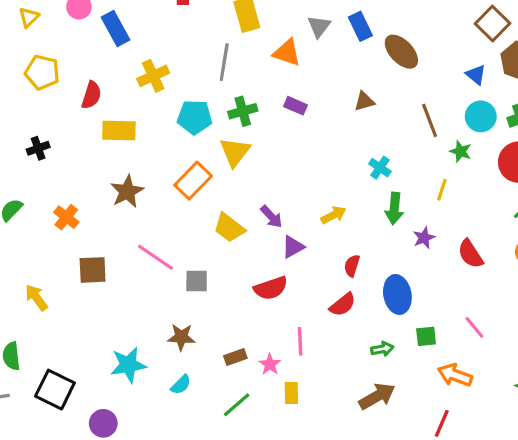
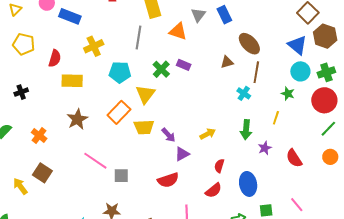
blue rectangle: (115, 29) -> (70, 16), turned -40
brown ellipse: (401, 52) -> (249, 44), moved
blue triangle: (476, 75) -> (297, 45), size x1.5
green cross: (243, 111) -> (161, 69), moved, turned -30
brown line: (430, 120) -> (256, 72), moved, turned 30
cyan cross: (380, 168) -> (244, 93), moved
yellow trapezoid: (229, 228) -> (144, 127), moved, turned -40
brown square: (93, 270) -> (42, 173), moved, turned 36

